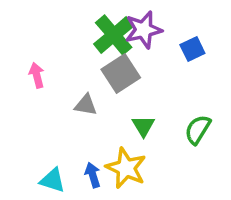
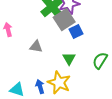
blue square: (192, 49) -> (76, 32), moved
gray square: (121, 73) -> (64, 20), moved

